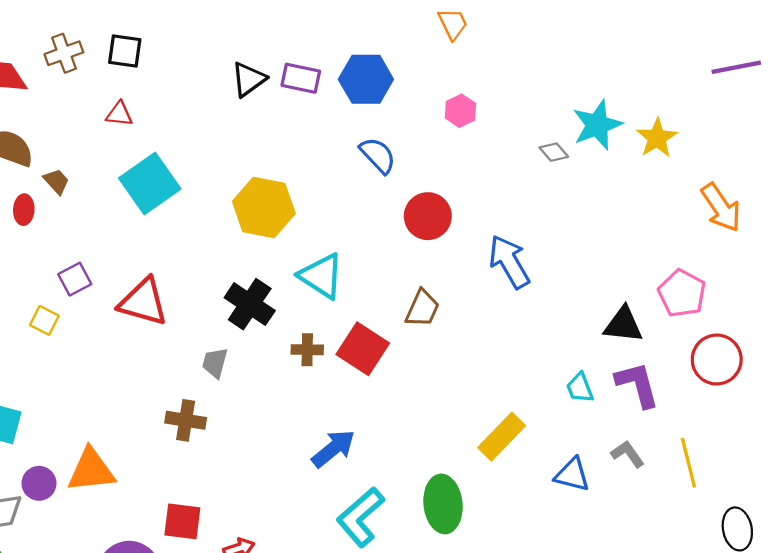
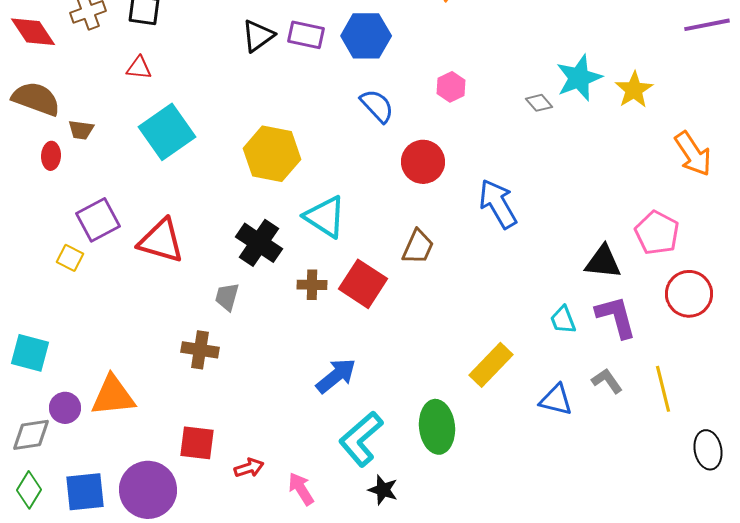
pink hexagon: (460, 111) -> (451, 87), moved
brown trapezoid: (56, 181) -> (81, 130), turned 140
purple square: (75, 279) -> (98, 220), size x1.4

